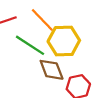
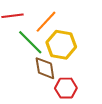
orange line: (42, 20) -> (46, 22), turned 75

